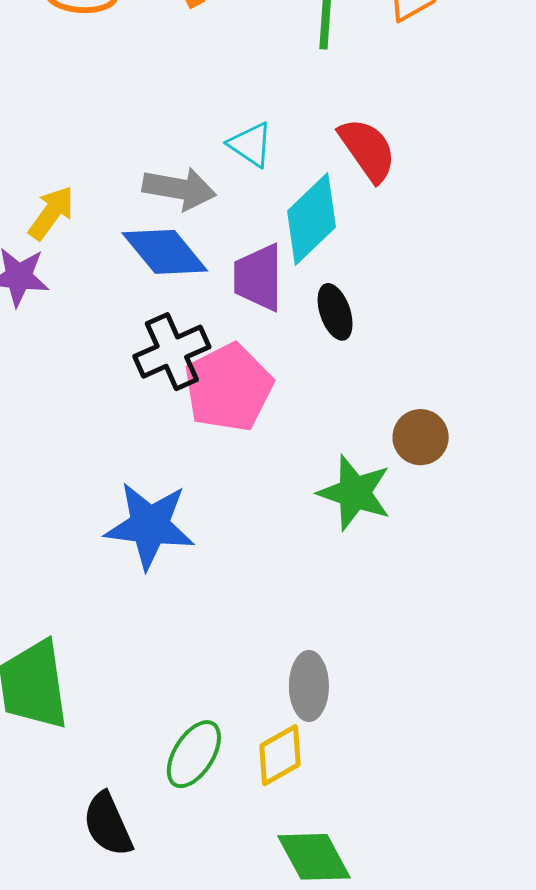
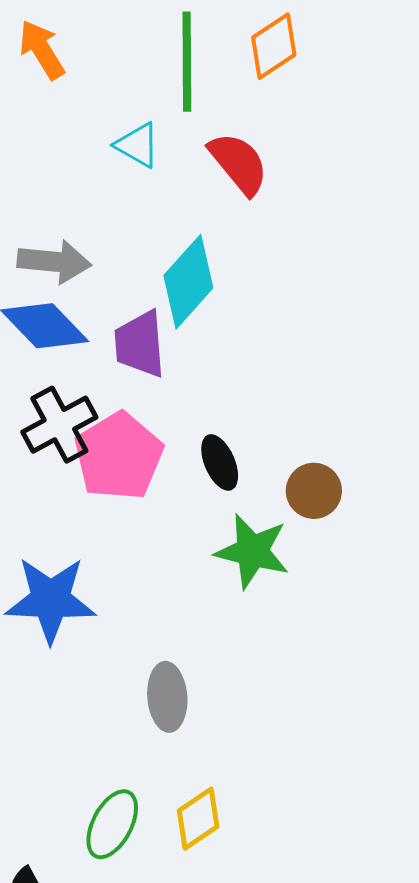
cyan triangle: (251, 145) -> (137, 145), moved
red semicircle: (367, 150) -> (239, 163), moved
black ellipse: (335, 312) -> (220, 462), moved
gray ellipse: (309, 686) -> (167, 697), moved

